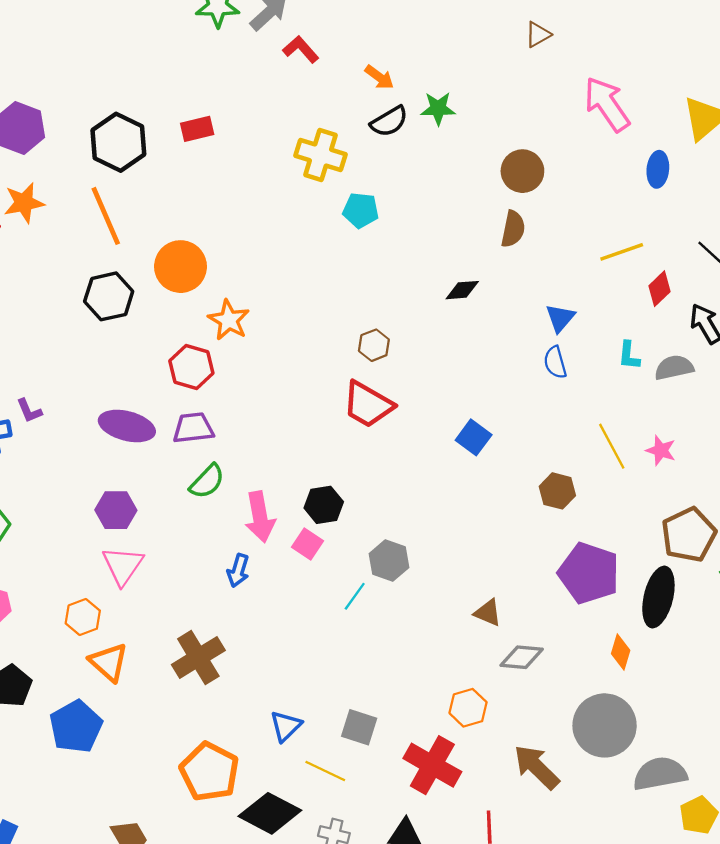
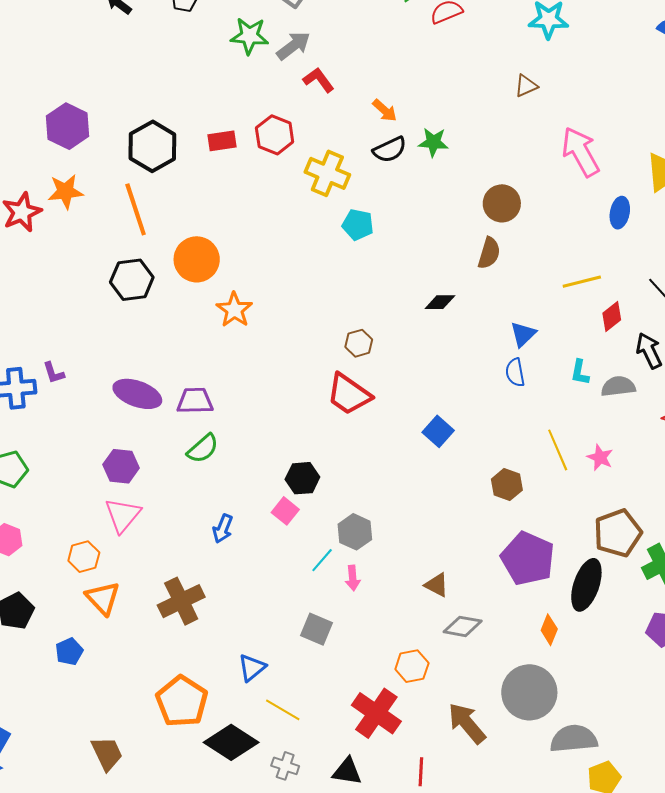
red hexagon: (191, 367) -> (275, 135), moved
pink arrow: (260, 517) -> (353, 578), moved, size x0.6
blue pentagon: (76, 727) -> (69, 652), size x0.6
gray square: (359, 727) -> (316, 629), moved

